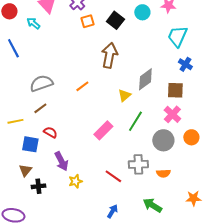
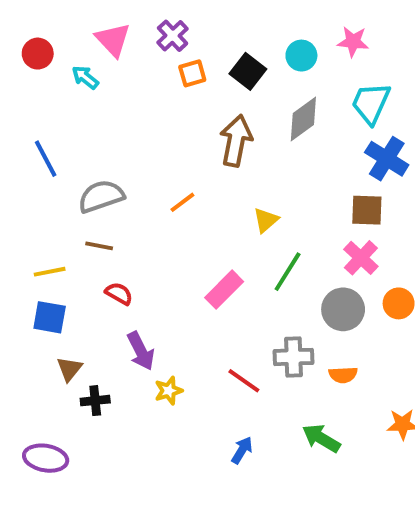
blue line: (13, 48) -> (46, 159), moved
blue cross: (185, 64) -> (387, 159), size x1.5
gray diamond: (145, 79) -> (303, 119), moved
brown line: (40, 108) -> (99, 246), turned 48
blue square: (30, 144) -> (50, 317), moved

